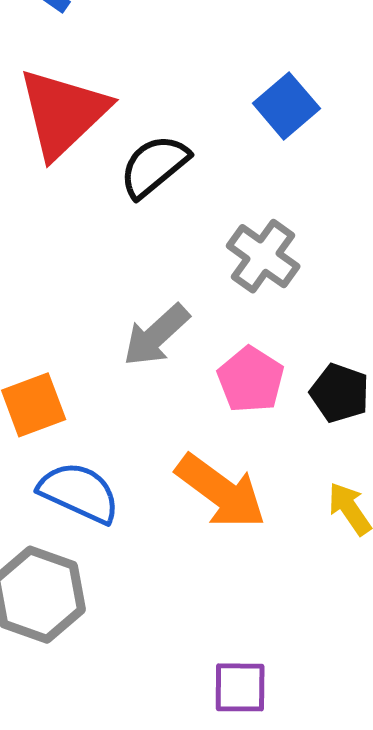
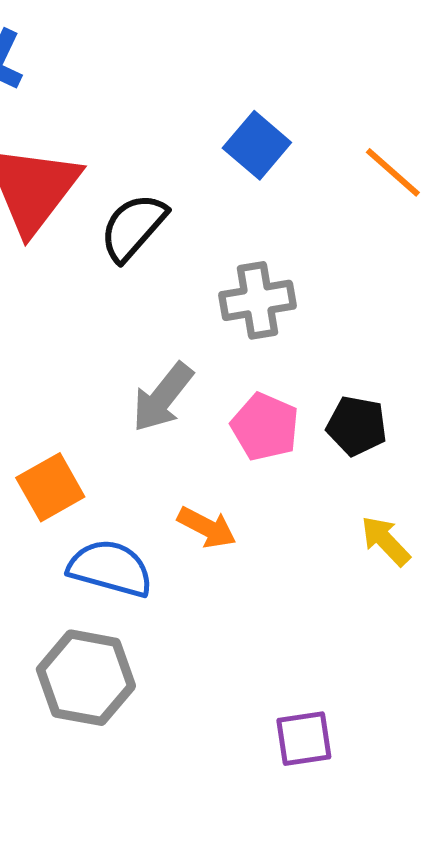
gray cross: (263, 256) -> (257, 300), turned -36
orange arrow: (221, 491) -> (207, 527), moved, size x0.6

